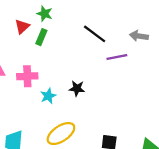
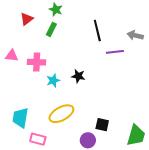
red triangle: (22, 27) -> (27, 19), moved
black line: (95, 34) -> (97, 30), turned 35

